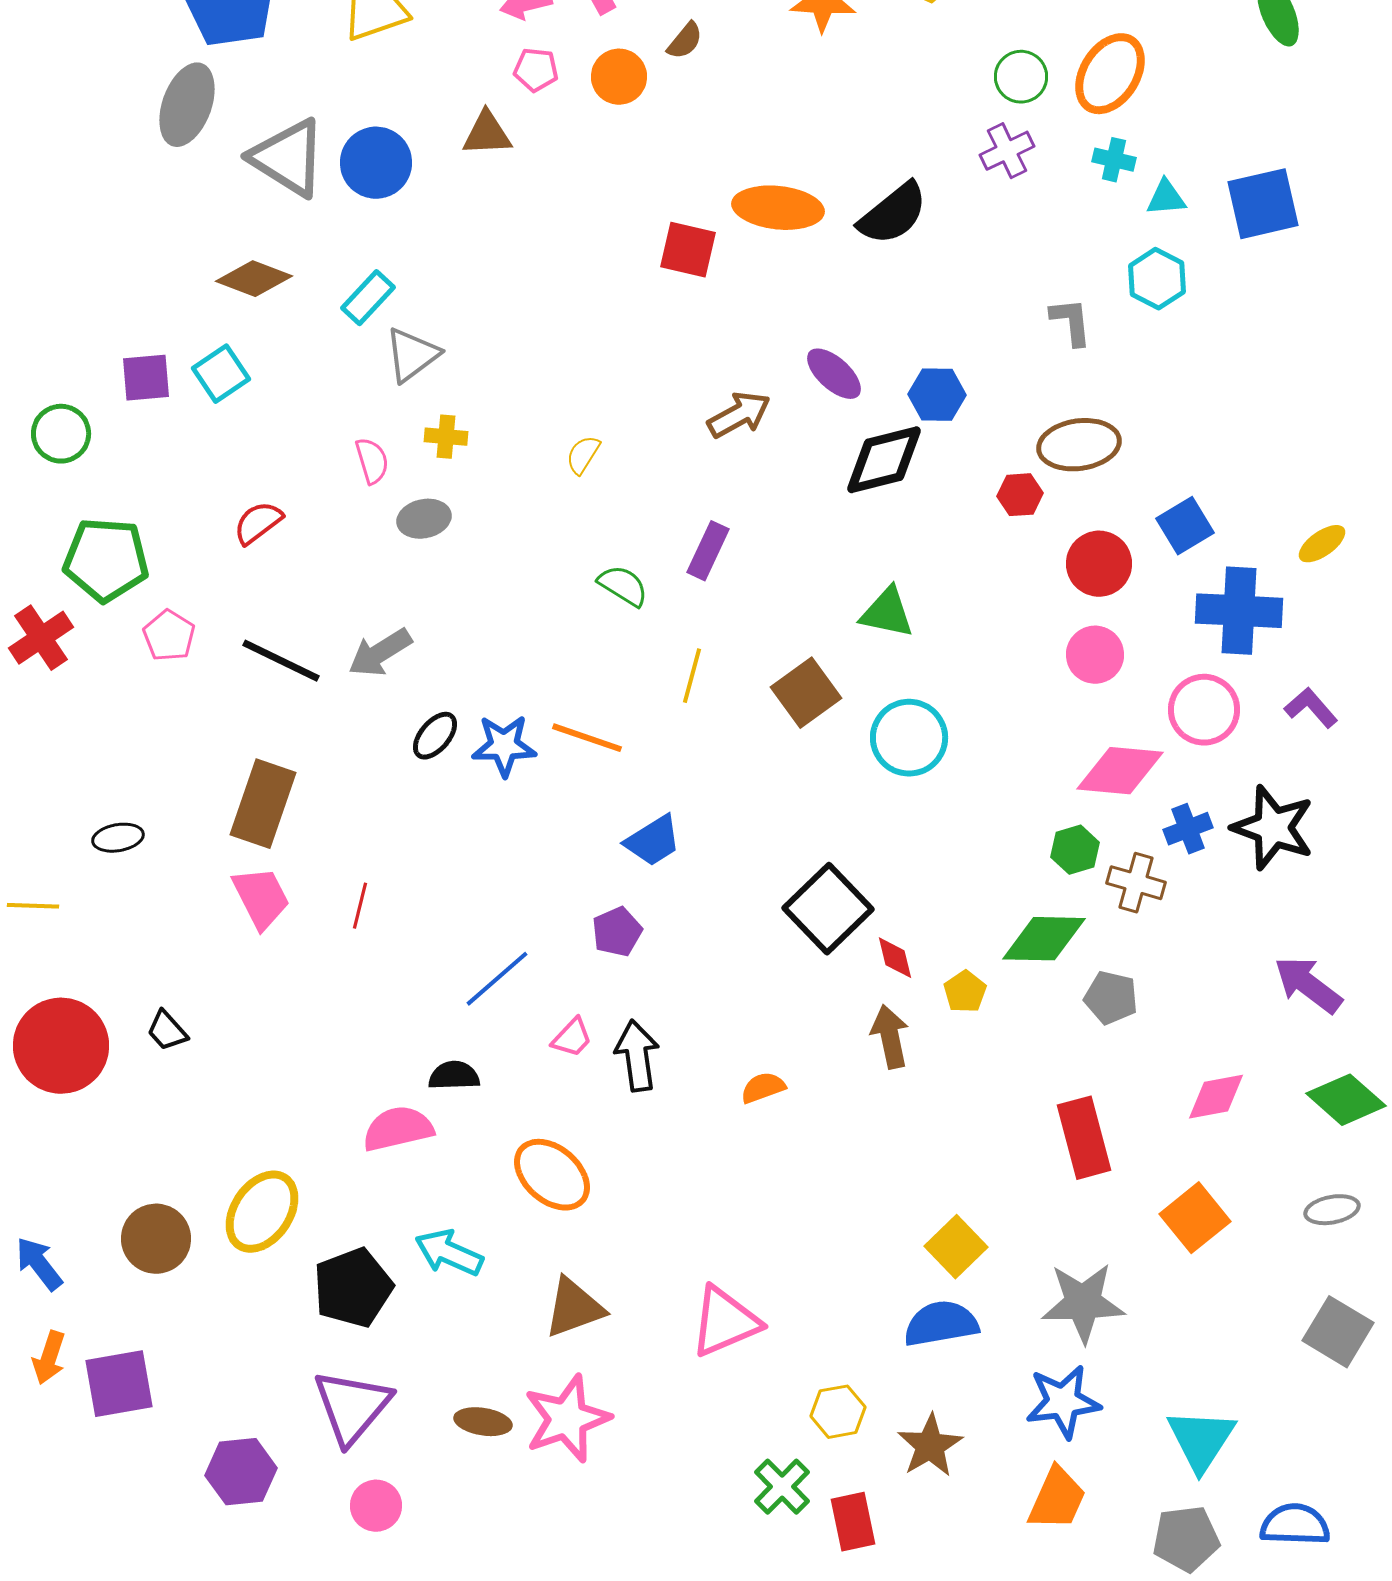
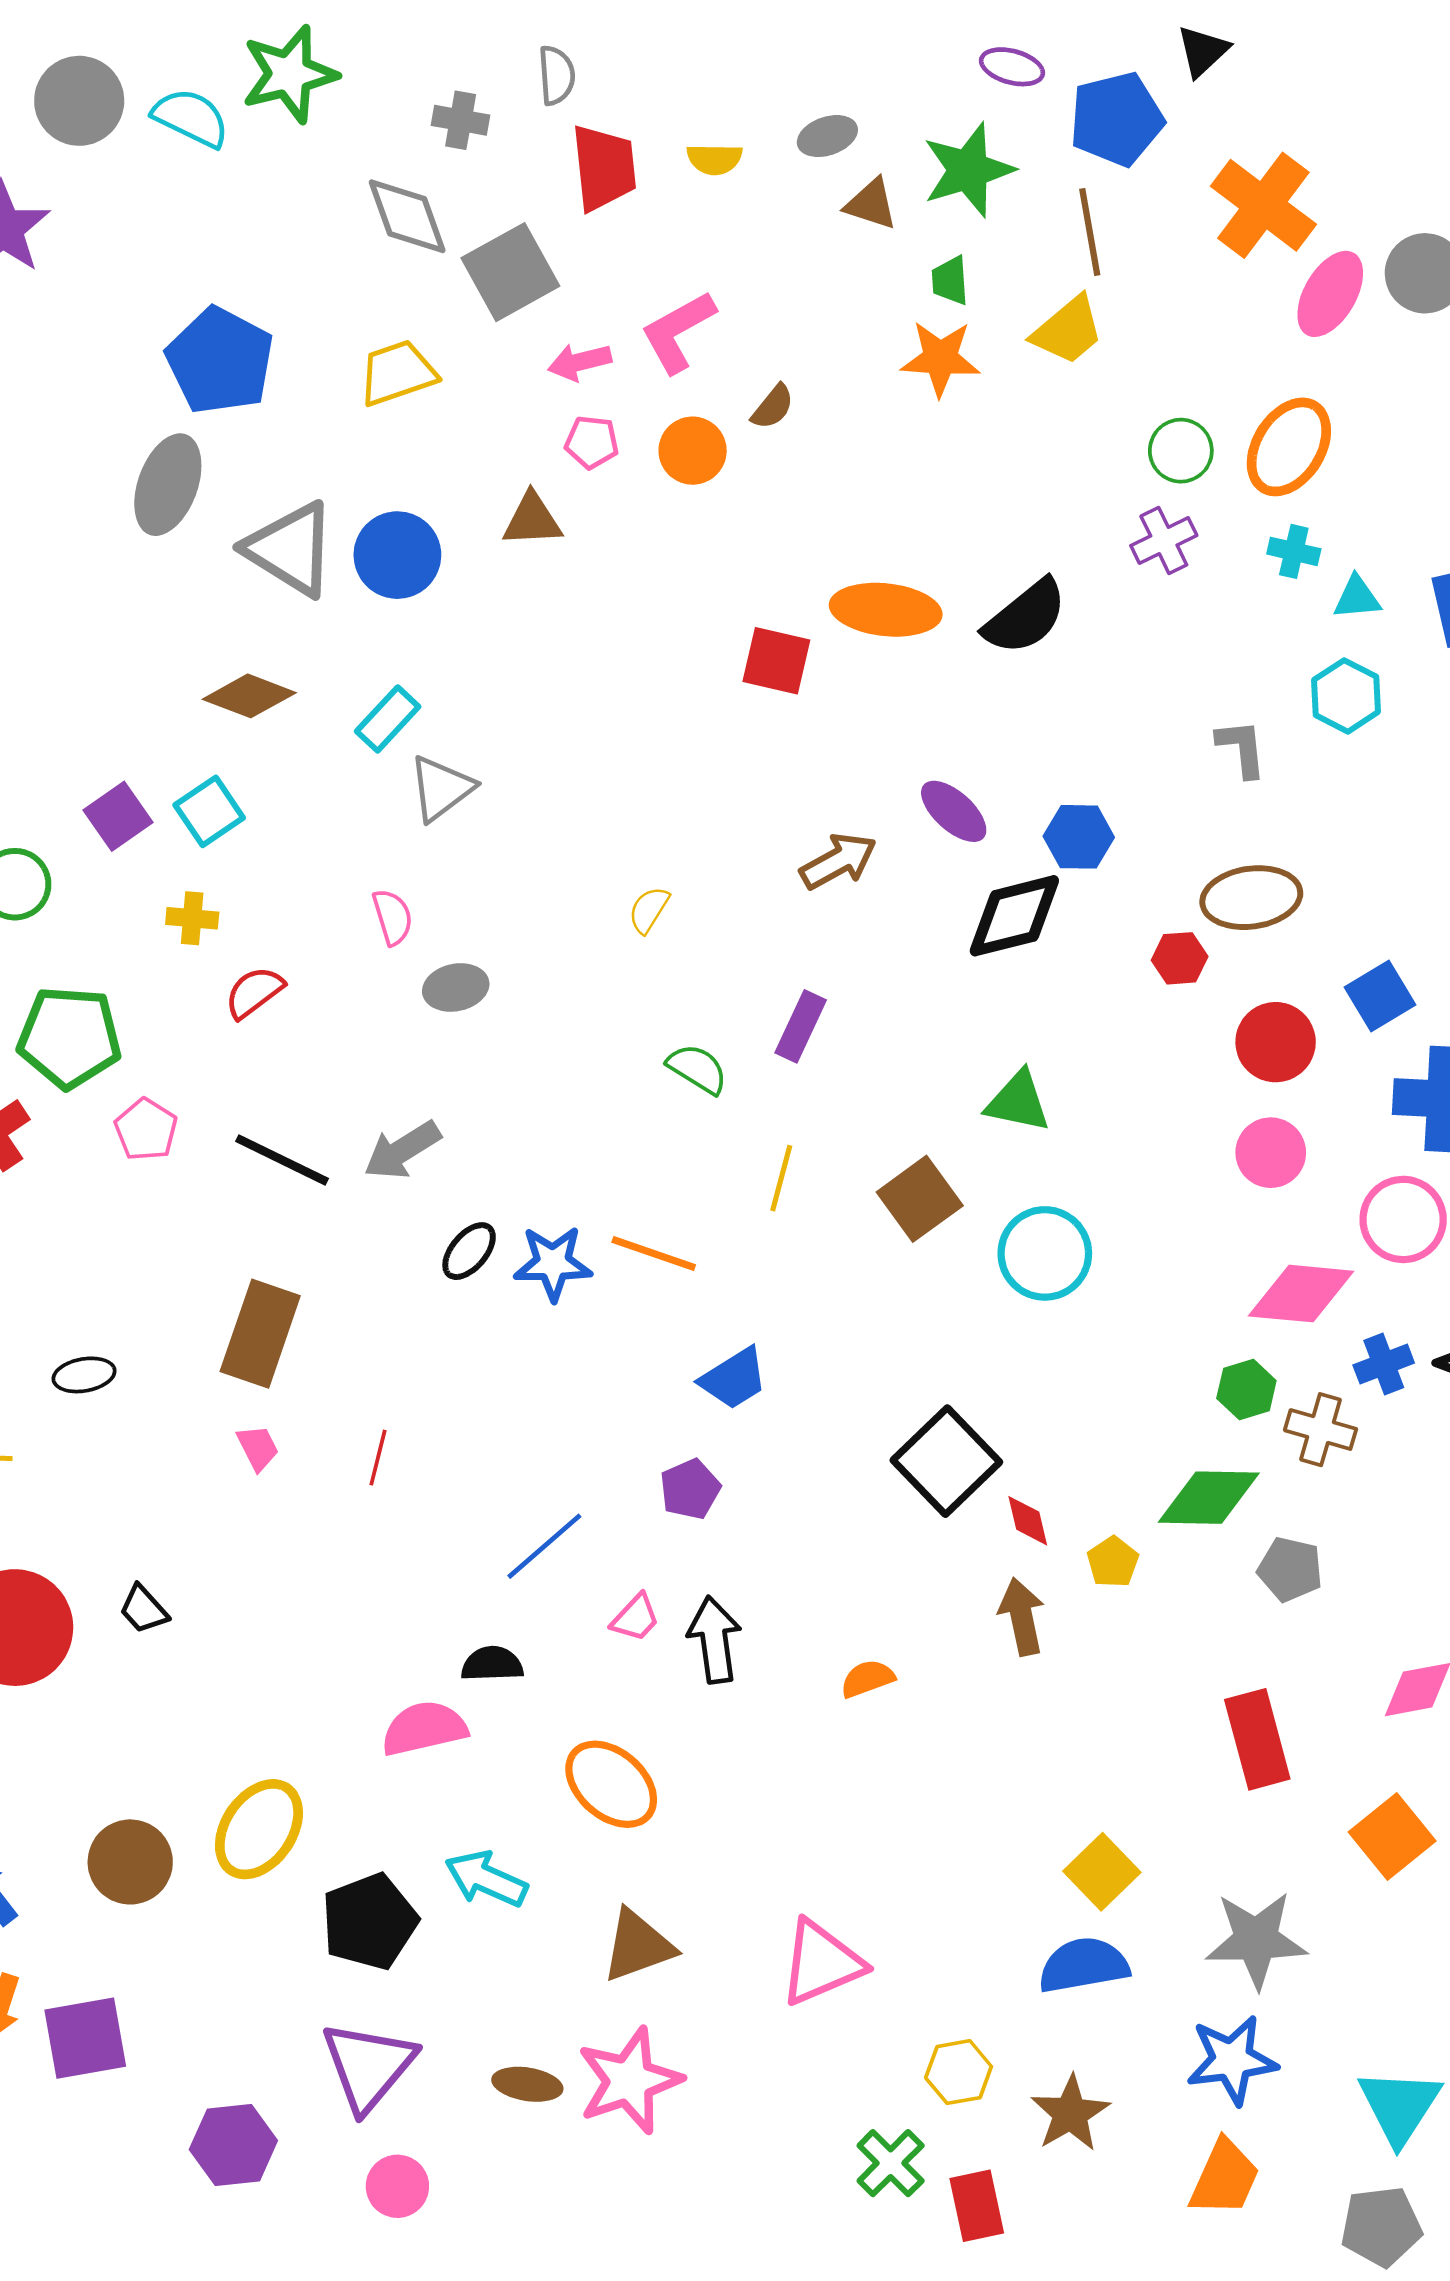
purple square: (146, 378) -> (118, 816), turned -30
yellow cross: (446, 437) -> (192, 918), moved
pink trapezoid: (261, 898) -> (258, 1448), size x0.6

